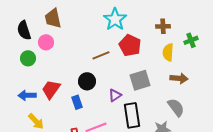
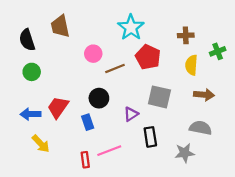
pink circle: (46, 42) -> (93, 54), moved
gray square: (140, 80) -> (159, 97), turned 30
gray semicircle: (176, 107) -> (201, 128), turned -42
black rectangle: (132, 115) -> (150, 137), size x0.7

